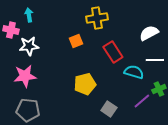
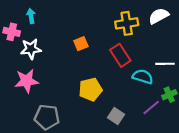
yellow cross: (97, 18) -> (127, 23), moved
white semicircle: (149, 33) -> (159, 16), moved
gray pentagon: (28, 110) -> (47, 117), moved

